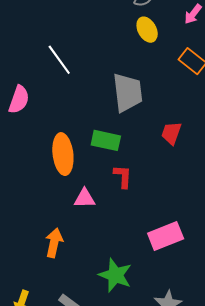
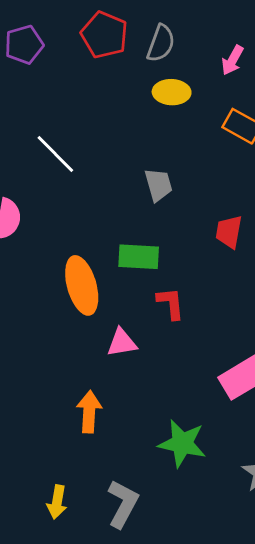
yellow ellipse: (147, 30) -> (172, 92), turned -50
gray trapezoid: (127, 93) -> (158, 185), size x0.6

